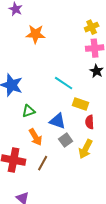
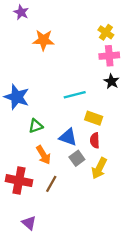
yellow cross: (92, 27) -> (106, 32), turned -32
cyan line: (64, 83) -> (75, 95), turned -48
red semicircle: (90, 122) -> (95, 140), moved

